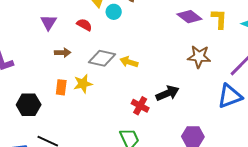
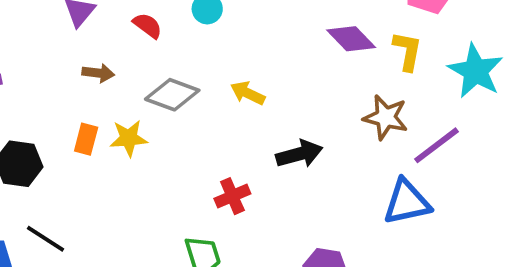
brown star: (199, 57) -> (386, 117), moved
yellow arrow: (129, 62) -> (248, 93), moved
black arrow: (167, 93) -> (299, 154), moved
red cross: (140, 106) -> (232, 196), turned 30

